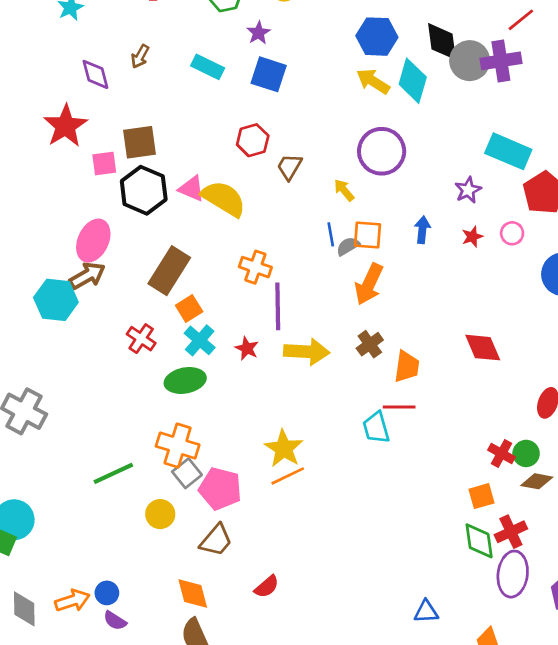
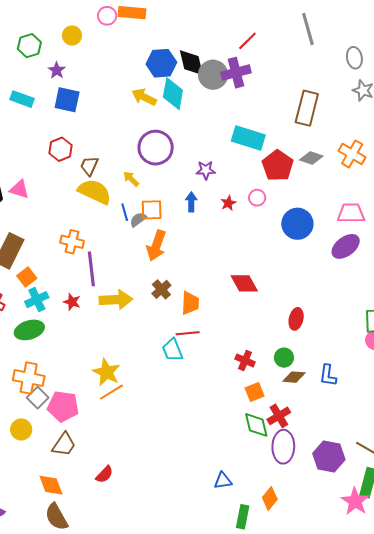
blue hexagon: (377, 37) -> (161, 63), moved
purple star: (468, 190) -> (206, 170), moved, turned 30
yellow semicircle: (224, 199) -> (95, 192), moved
cyan cross: (200, 340) -> (37, 300), turned 30
red cross: (502, 454) -> (245, 360), moved

